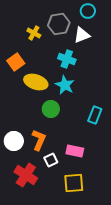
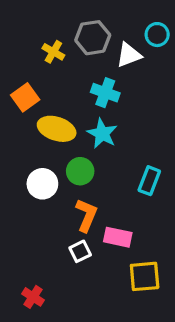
cyan circle: (88, 11) -> (157, 35), moved
orange L-shape: (39, 140) -> (86, 215), moved
white circle: (14, 141) -> (42, 184), moved
red cross: (26, 175) -> (33, 297), moved, size x0.6
yellow square: (74, 183) -> (145, 276), moved

